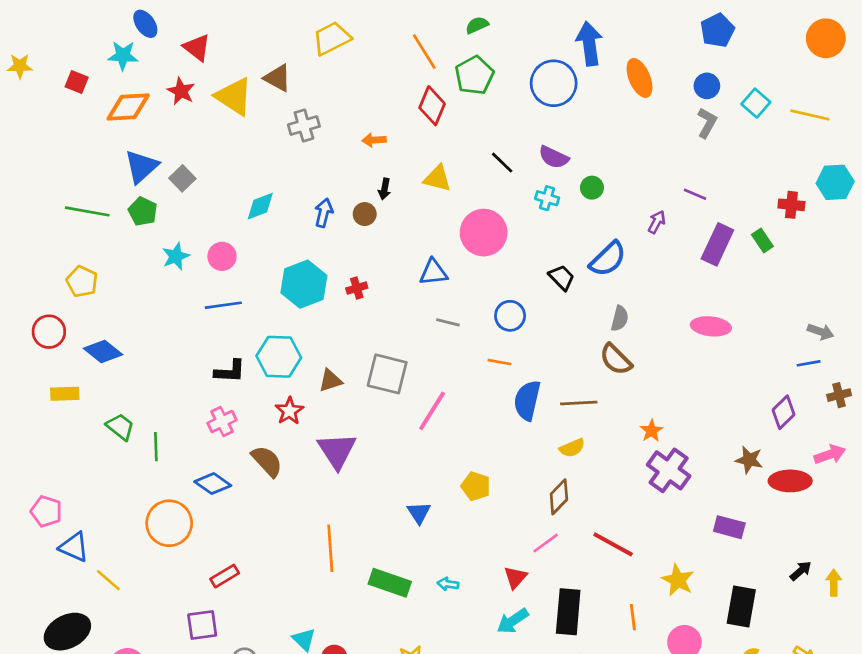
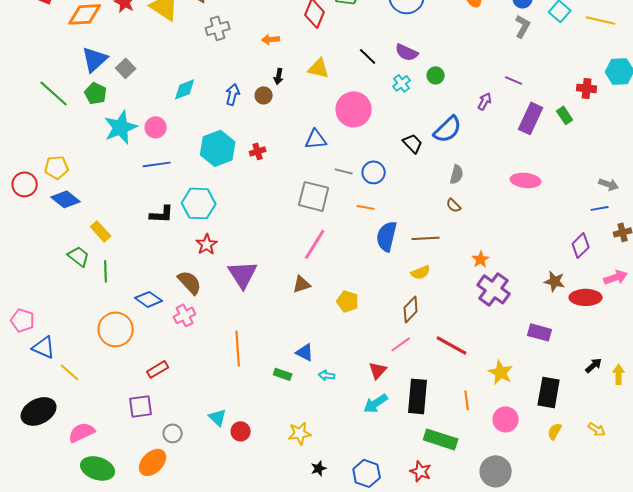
cyan cross: (547, 198) -> (402, 83), turned 36
green line: (87, 211) -> (54, 93), turned 32
cyan star: (176, 256) -> (121, 127), size x1.6
yellow pentagon: (82, 281) -> (57, 167), moved, turned -30
gray line: (448, 322) -> (344, 171), moved
brown semicircle: (616, 359) -> (454, 205), size x0.6
gray square: (387, 374) -> (314, 196), moved
brown triangle: (330, 381) -> (302, 284), moved
yellow rectangle: (65, 394) -> (101, 231), moved, turned 50
pink cross: (222, 421) -> (185, 315), moved
blue triangle: (419, 513) -> (305, 352), moved, turned -30
green rectangle: (390, 583) -> (283, 374), size x0.6

